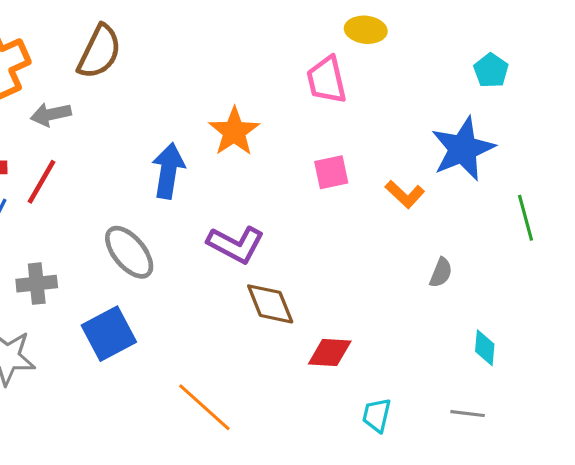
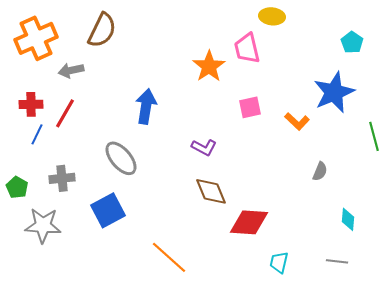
orange star: (234, 132) -> (209, 66), moved
purple L-shape: (236, 244) -> (204, 147), moved, size x0.7
red diamond: (330, 352) -> (249, 222), size x1.4

